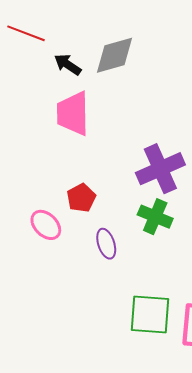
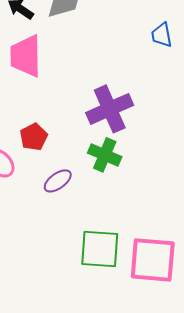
purple ellipse: (106, 244) -> (58, 181), turned 72

